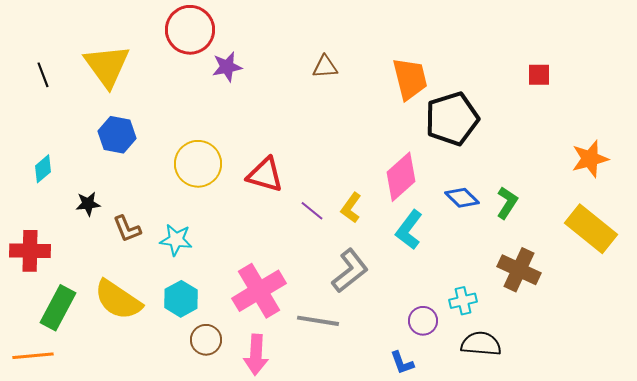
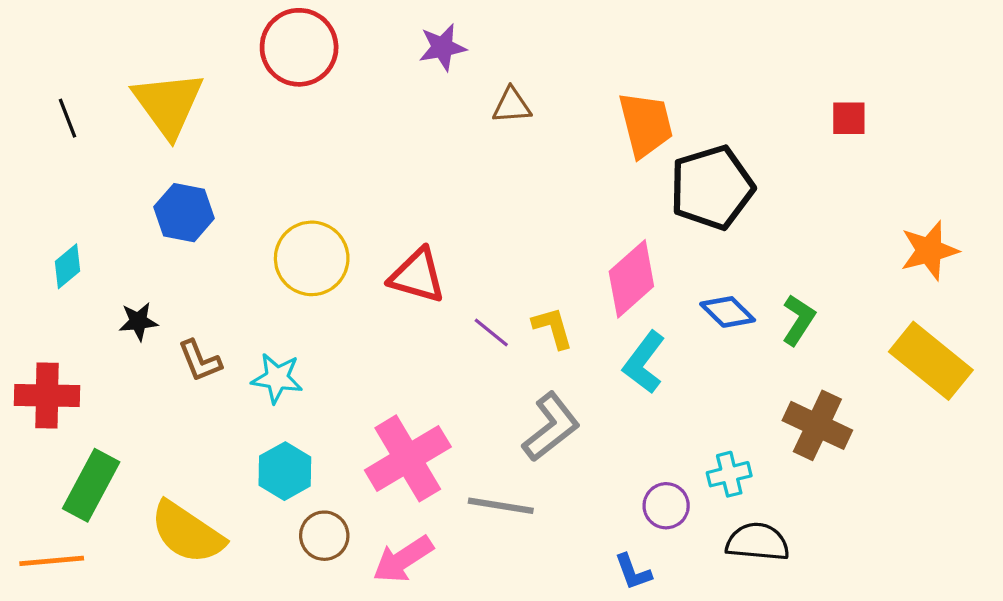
purple star: (227, 67) -> (442, 47), moved
yellow L-shape: (351, 208) -> (553, 328), turned 128
yellow semicircle: (118, 300) -> (187, 533), moved
pink arrow: (256, 355) -> (403, 559), turned 54

